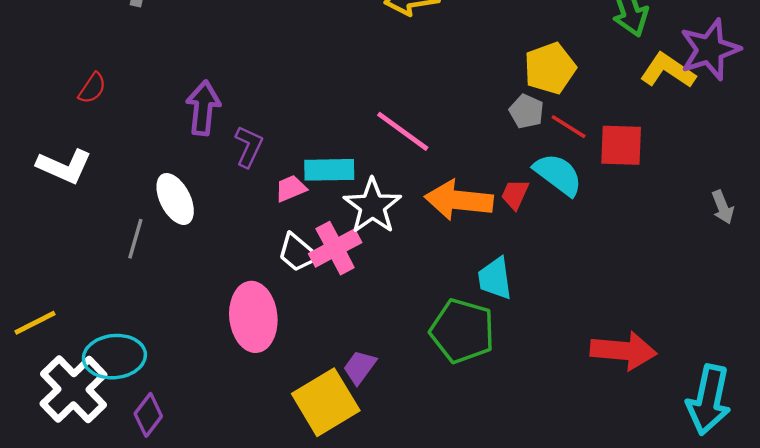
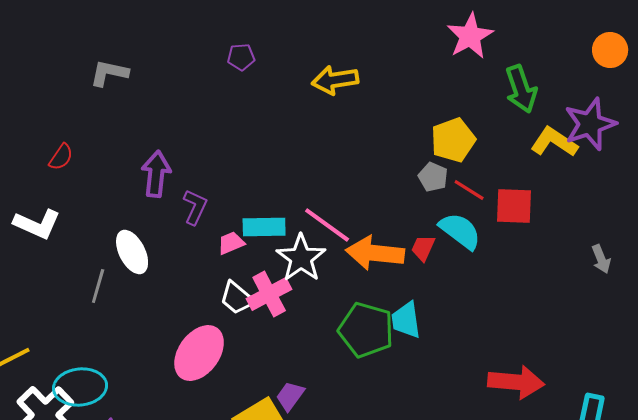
pink line: (403, 131) -> (327, 225), moved
pink ellipse: (253, 317) -> (199, 353), turned 42
green pentagon: (462, 331) -> (366, 330), moved

